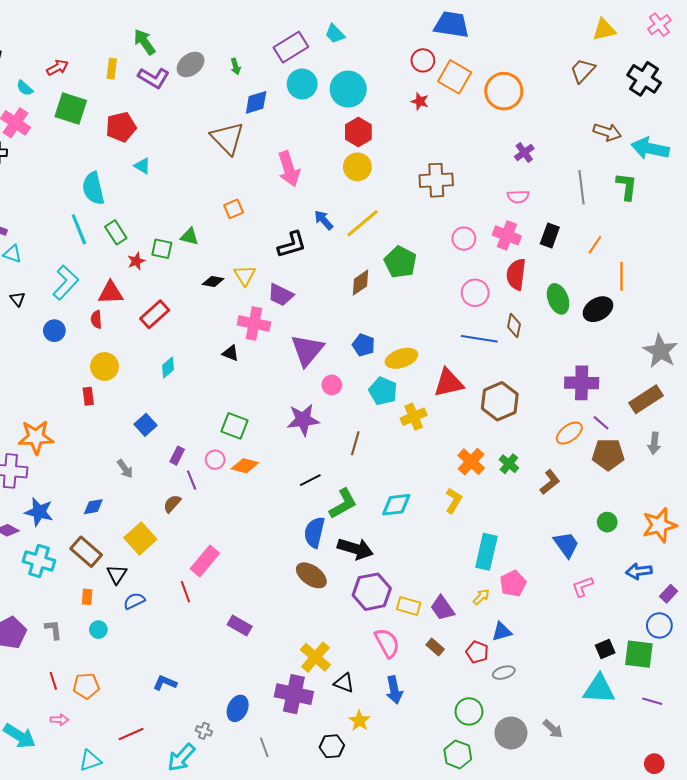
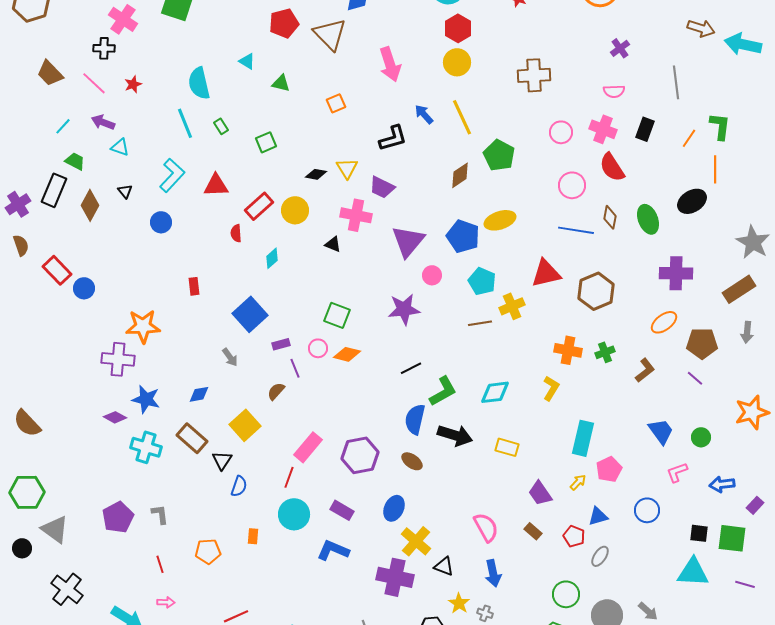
red pentagon: (121, 127) -> (284, 23), moved
green L-shape: (627, 186) -> (720, 126), moved
yellow line: (363, 223) -> (462, 117), turned -75
green rectangle: (116, 232) -> (221, 126), size x0.7
green triangle: (190, 236) -> (281, 83), moved
green square: (162, 249) -> (266, 142), turned -35
red star: (136, 261) -> (133, 84), moved
red semicircle: (516, 274) -> (612, 167), turned -40
green ellipse: (558, 299) -> (648, 219), moved
red semicircle: (96, 319) -> (236, 233), moved
blue pentagon: (364, 345) -> (463, 236), size x1.5
yellow ellipse: (401, 358) -> (500, 220), moved
yellow circle: (105, 366) -> (295, 210), moved
purple line: (601, 423) -> (695, 378), moved
blue square: (145, 425) -> (250, 314), size x1.6
brown line: (355, 443) -> (480, 323), moved, turned 65
purple rectangle: (177, 456) -> (281, 344), turned 48
orange cross: (471, 462) -> (568, 350), turned -32
green cross: (509, 464) -> (605, 352), turned 30
green circle: (607, 522) -> (701, 437), moved
blue arrow: (639, 571) -> (722, 484), moved
brown ellipse: (311, 575) -> (412, 461), size x0.7
red line: (185, 592) -> (289, 477), turned 40
purple hexagon: (372, 592) -> (360, 455), moved
purple rectangle: (669, 594) -> (755, 505), moved
orange rectangle: (87, 597) -> (253, 536), moved
blue semicircle: (134, 601) -> (239, 486), turned 135
yellow rectangle: (409, 606) -> (507, 447), moved
blue circle: (659, 625) -> (647, 510), moved
cyan circle: (98, 630) -> (294, 514), moved, size x1.8
black square: (605, 649) -> (699, 533), turned 30
gray ellipse: (504, 673) -> (600, 556), turned -40
blue L-shape: (165, 683) -> (333, 550), moved, size x1.4
orange pentagon: (86, 686) -> (208, 551), moved
blue ellipse: (238, 708) -> (394, 508), moved
gray cross: (204, 731) -> (485, 613), moved

